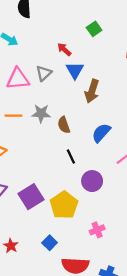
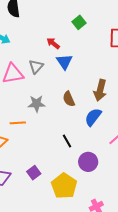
brown arrow: (92, 91) -> (100, 90), moved
orange line: (13, 116) -> (18, 123), moved
brown semicircle: (64, 125) -> (69, 99), moved
purple square: (31, 197) -> (34, 173), moved, size x0.6

